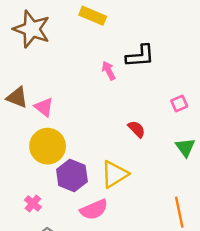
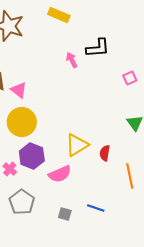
pink square: (179, 103) -> (130, 78), moved
red semicircle: (137, 129) -> (105, 153), moved, turned -126
purple hexagon: (72, 175) -> (32, 156), moved

